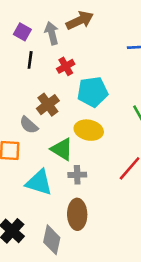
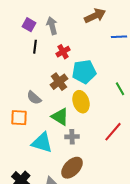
brown arrow: (80, 20) -> (95, 16), moved
brown cross: (48, 105) -> (59, 82), moved
yellow ellipse: (89, 130) -> (81, 102), turned 60
brown ellipse: (77, 214) -> (72, 168), turned 45

